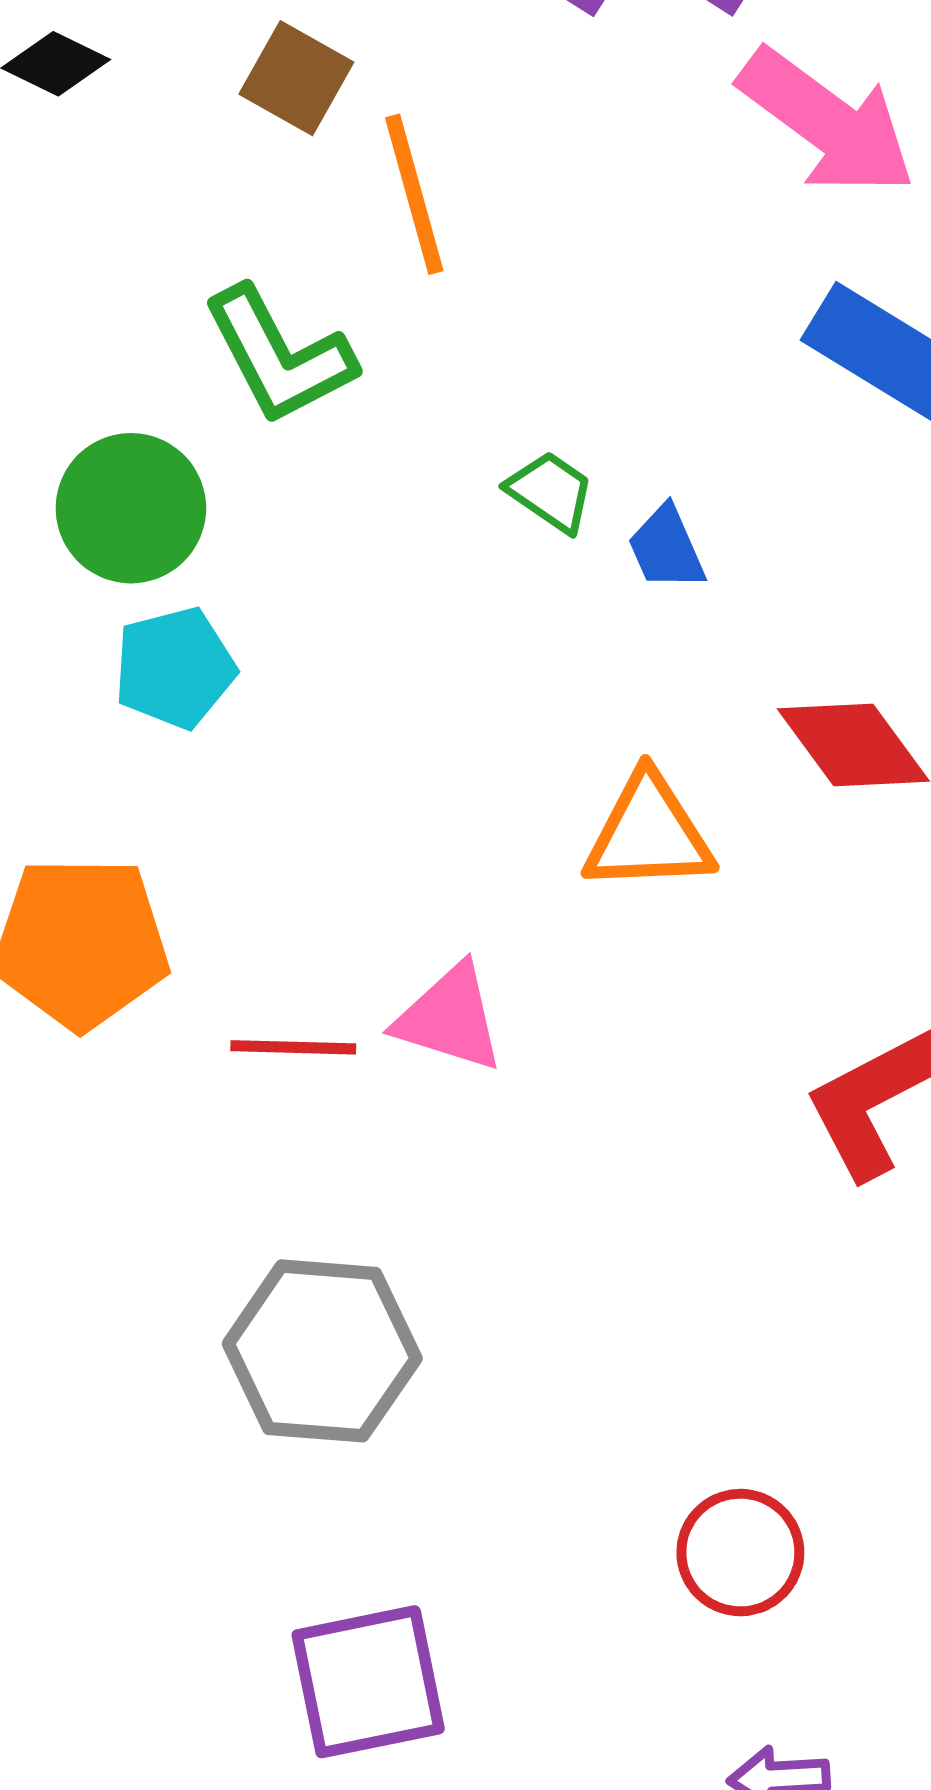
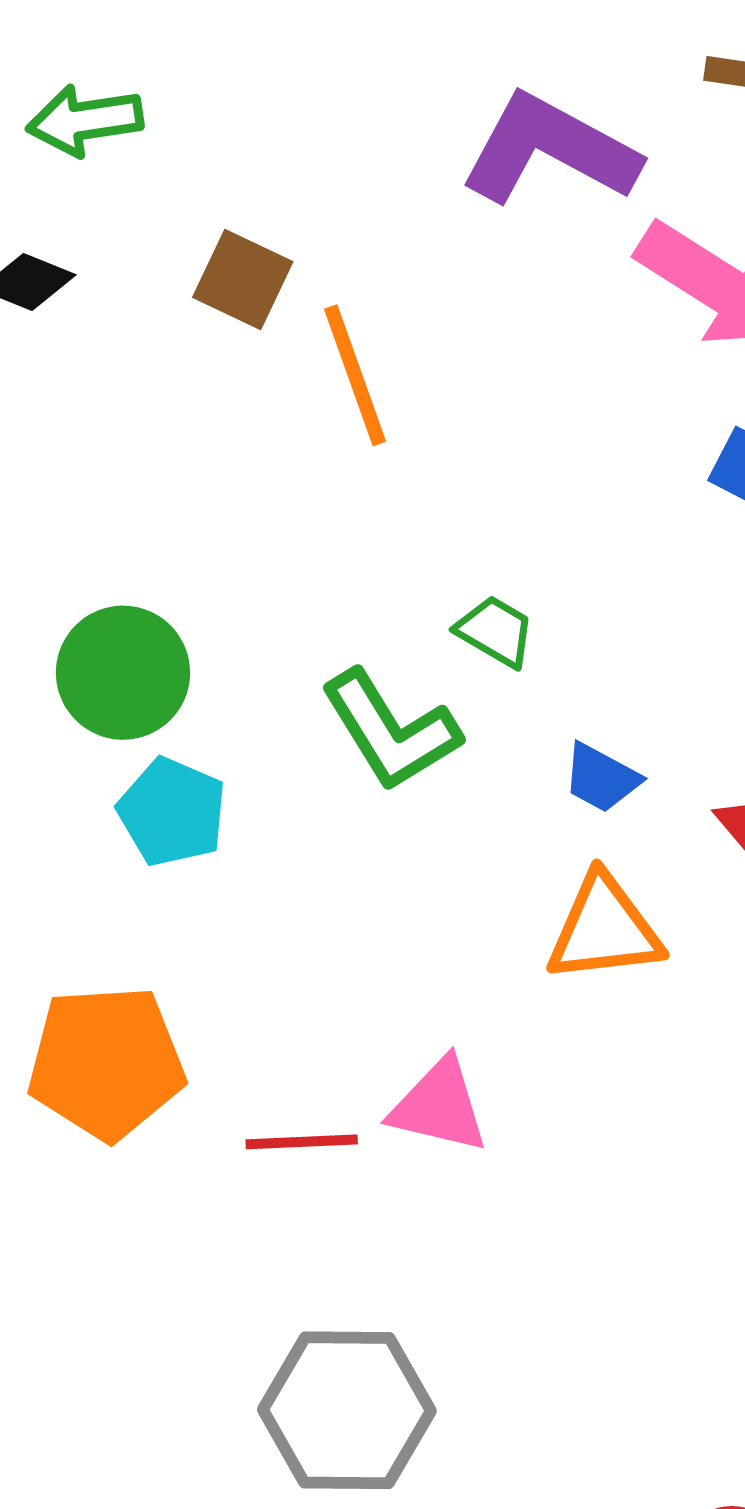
green L-shape: (279, 356) -> (391, 731), moved
blue trapezoid: (666, 548) -> (601, 778), moved, turned -34
cyan pentagon: (175, 668) -> (172, 812), turned -30

